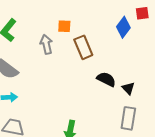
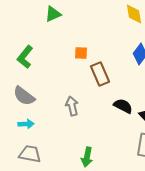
gray arrow: (46, 44) -> (72, 106), moved

